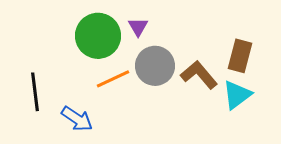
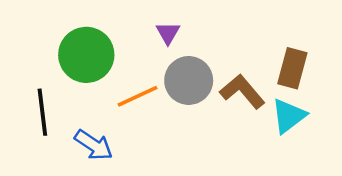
green circle: (98, 36) -> (86, 55), moved

